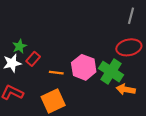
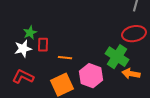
red rectangle: (33, 59) -> (43, 45), turned -40
pink hexagon: (84, 67) -> (91, 76), moved

